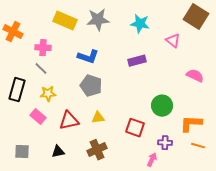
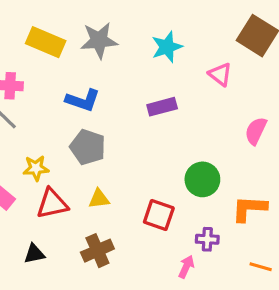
cyan star: (140, 24) -> (167, 47), turned -30
pink semicircle: (195, 76) -> (256, 131), turned -90
yellow star: (48, 94) -> (36, 168), moved
orange line: (198, 146) -> (261, 267), moved

